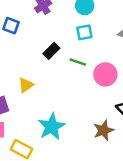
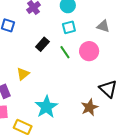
green line: (78, 62) -> (65, 52), turned 40
pink circle: (105, 74) -> (89, 51), moved

